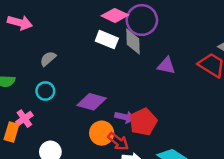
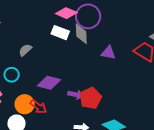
gray semicircle: (48, 59) -> (25, 50), moved
orange circle: (102, 133) -> (25, 104), moved
red arrow: (118, 141) -> (38, 107), moved

